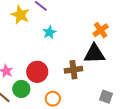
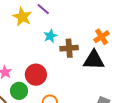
brown cross: (73, 70) -> (69, 48), moved

